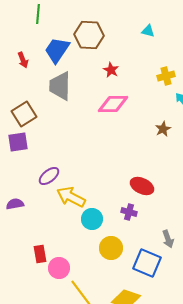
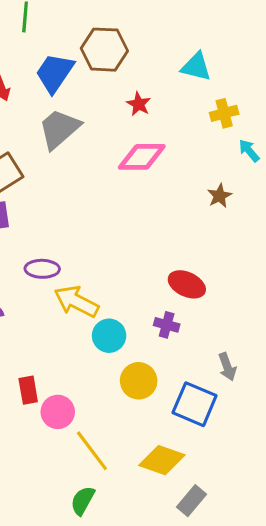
cyan triangle: (148, 31) -> (196, 67), moved, size x1.5
gray trapezoid: (60, 86) -> (59, 129), turned 48
purple ellipse: (49, 176) -> (42, 269), turned 40

